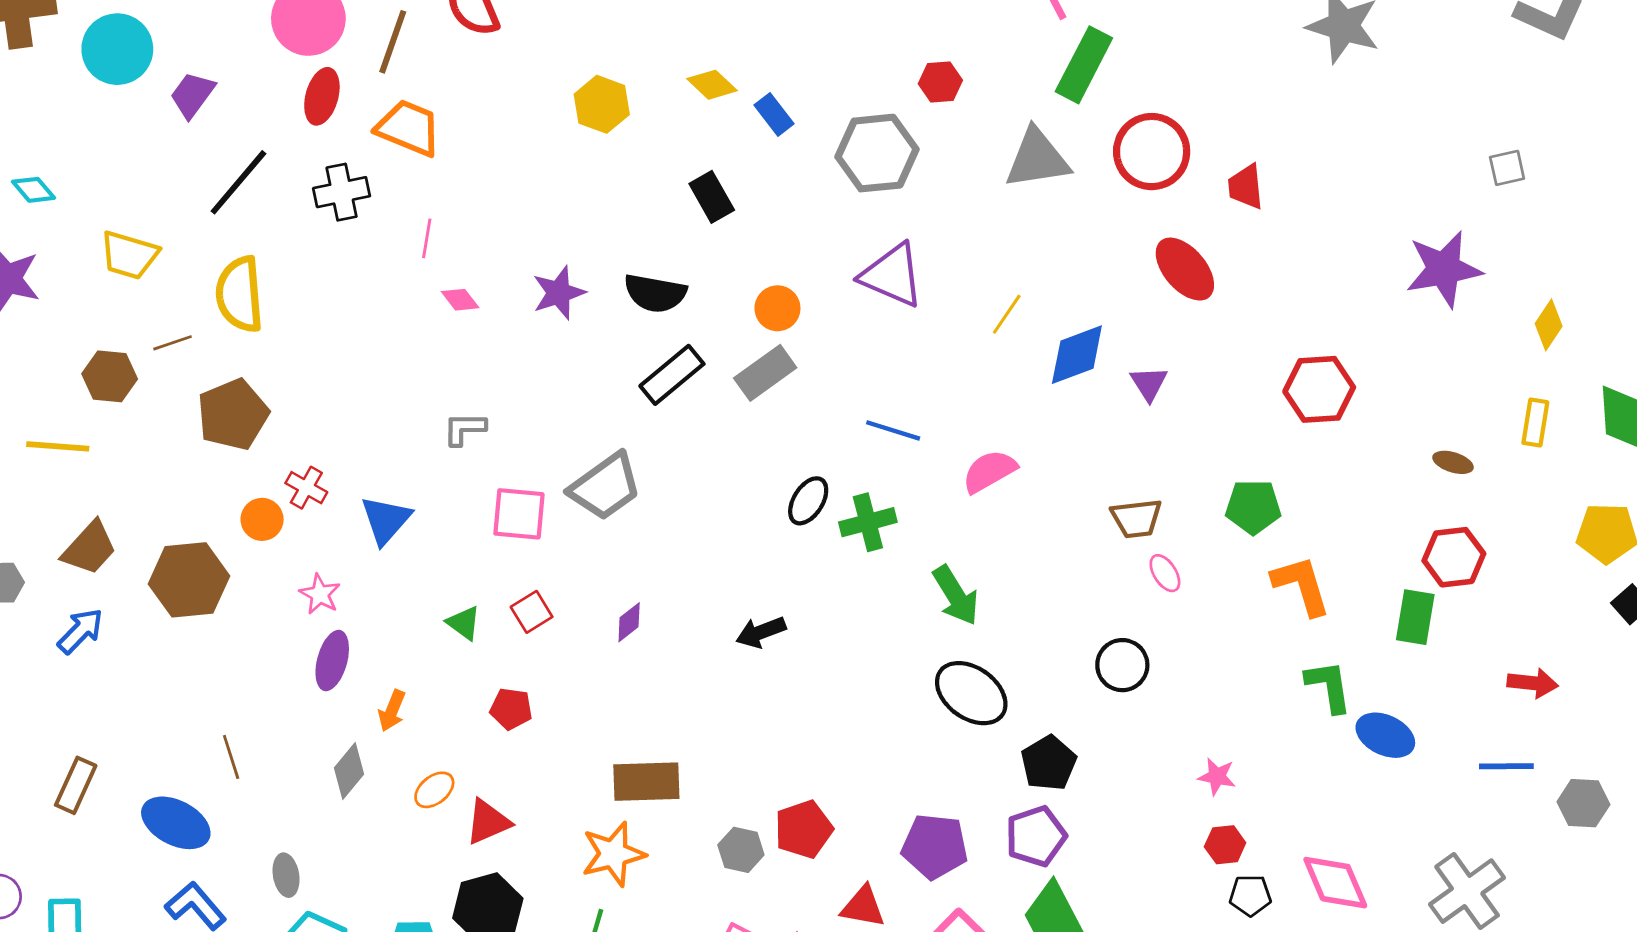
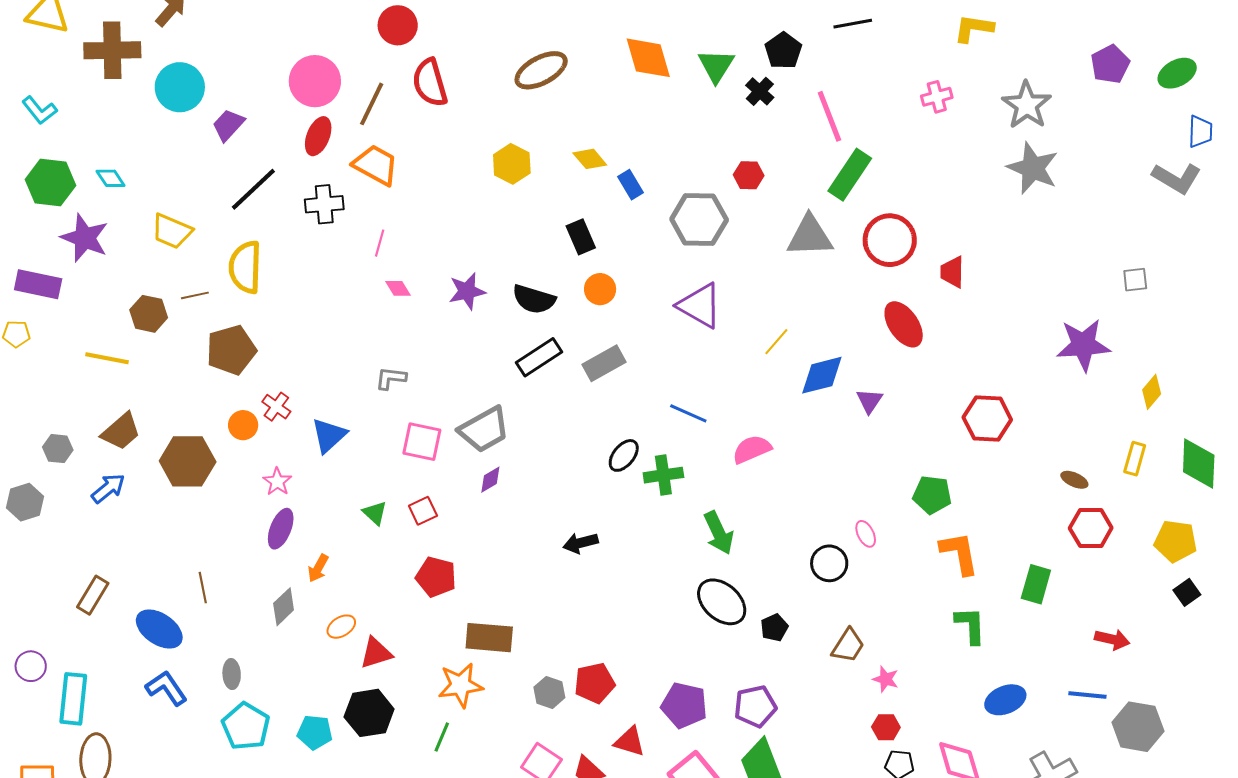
orange circle: (777, 308) -> (600, 289), moved
brown trapezoid: (1136, 518) -> (848, 646), moved, turned -57
red hexagon: (1454, 557) -> (1091, 528), moved
purple diamond: (629, 622) -> (490, 480), moved
black circle: (1122, 665) -> (829, 563), moved
red pentagon: (511, 709) -> (436, 577), moved, size x1.4
blue ellipse: (1385, 735) -> (1005, 700), moved, turned -54
black pentagon: (1049, 763) -> (774, 628), moved, size x0.7
gray hexagon: (1583, 803) -> (1138, 727), size x1.4

